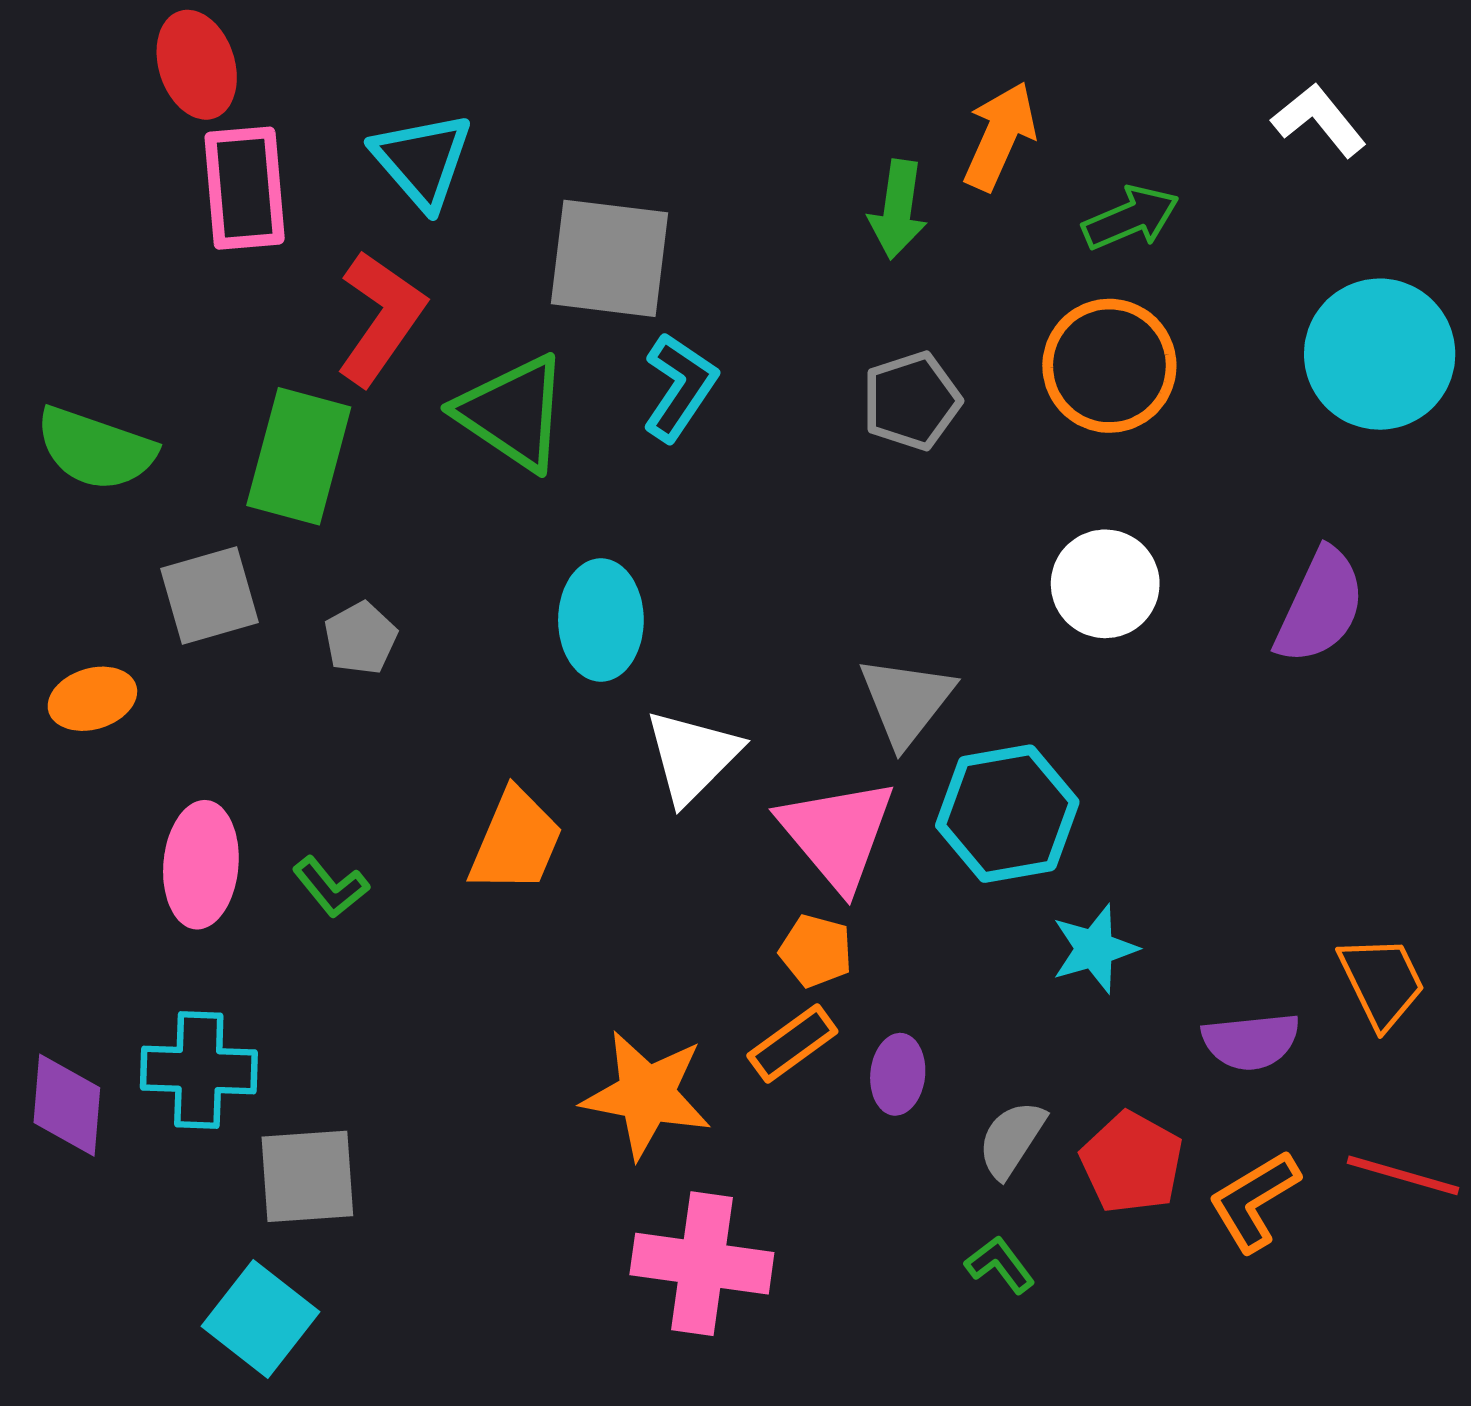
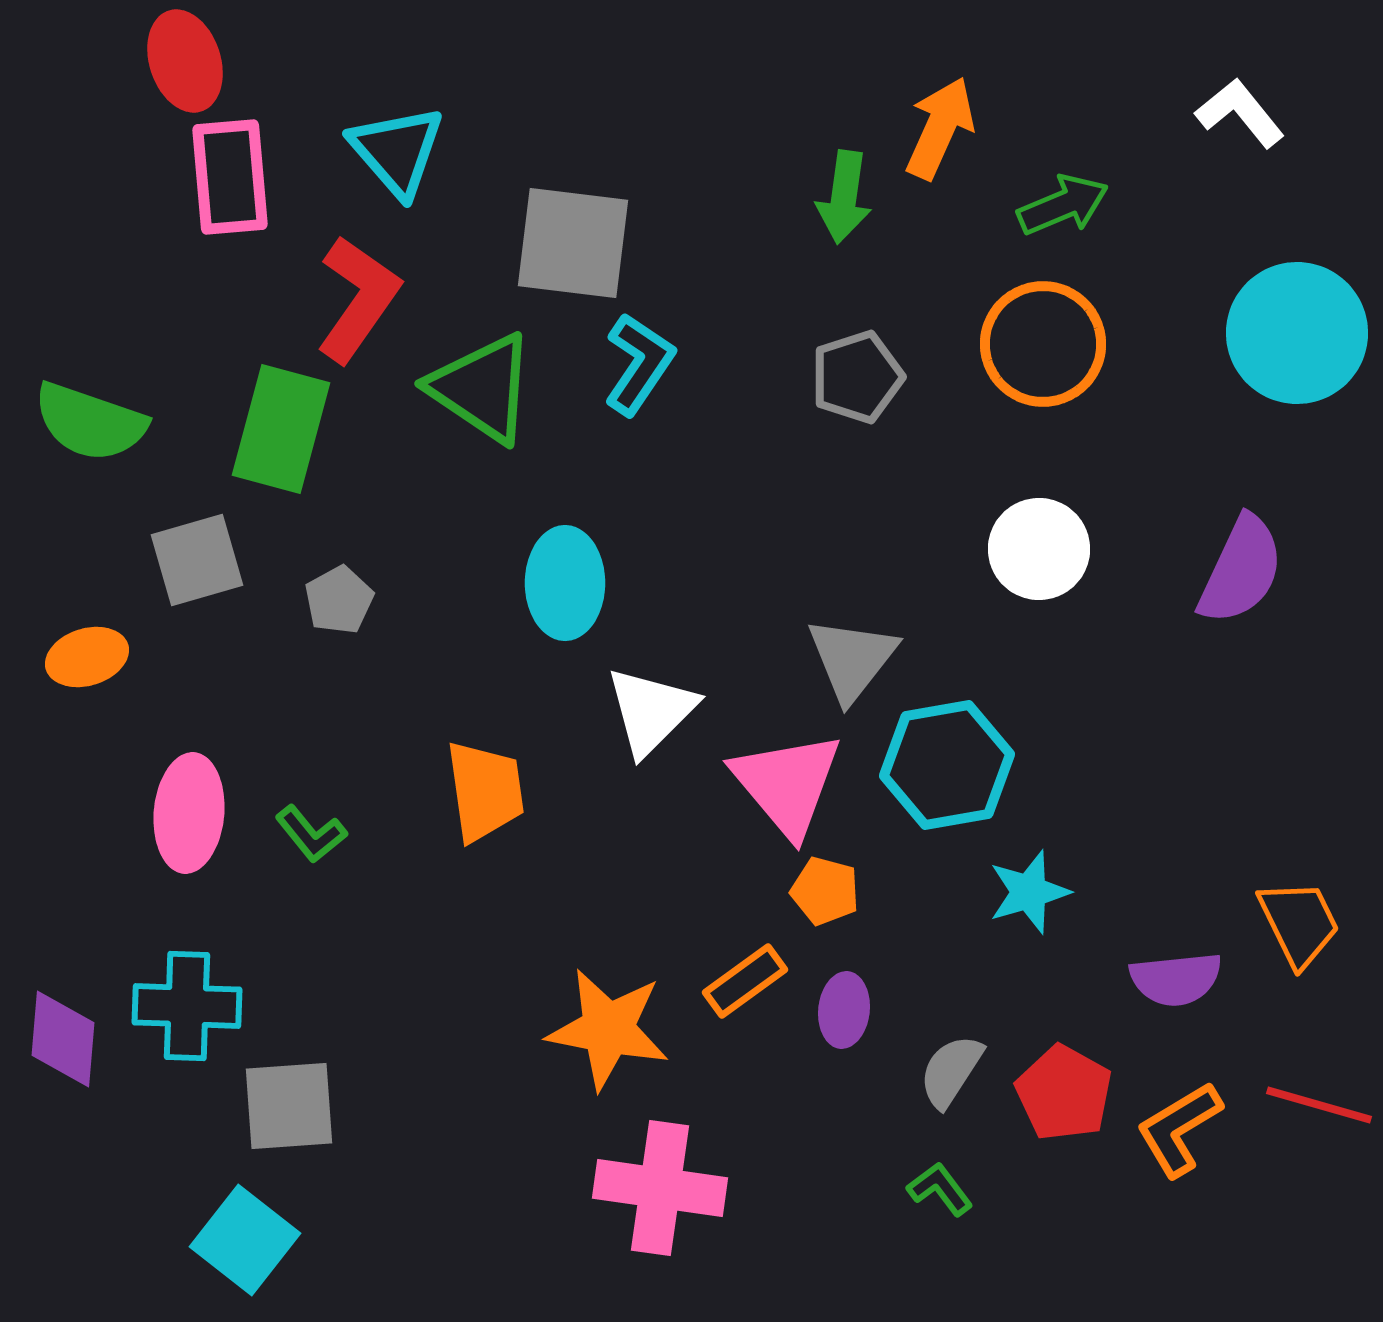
orange trapezoid: (516, 841) -> (485, 791), turned -31
orange pentagon: (816, 951) -> (825, 891), moved

